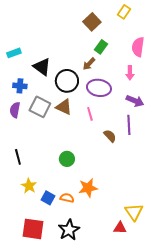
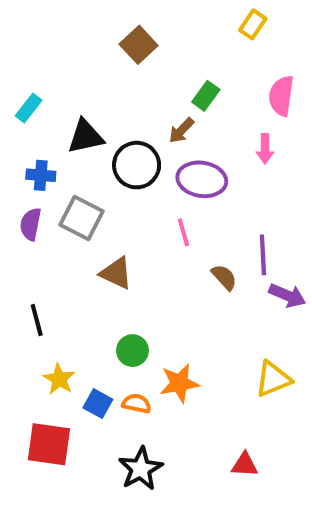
brown square: (92, 22) -> (139, 45), moved
cyan rectangle: (14, 53) -> (29, 108), turned -32
black triangle: (42, 67) -> (86, 137), turned -48
purple arrow: (135, 101) -> (287, 296), moved
brown triangle: (64, 107) -> (116, 273), moved
green circle: (67, 159) -> (132, 351), moved
yellow triangle: (134, 212) -> (273, 379), moved, turned 42
red square: (33, 229) -> (49, 444), moved

